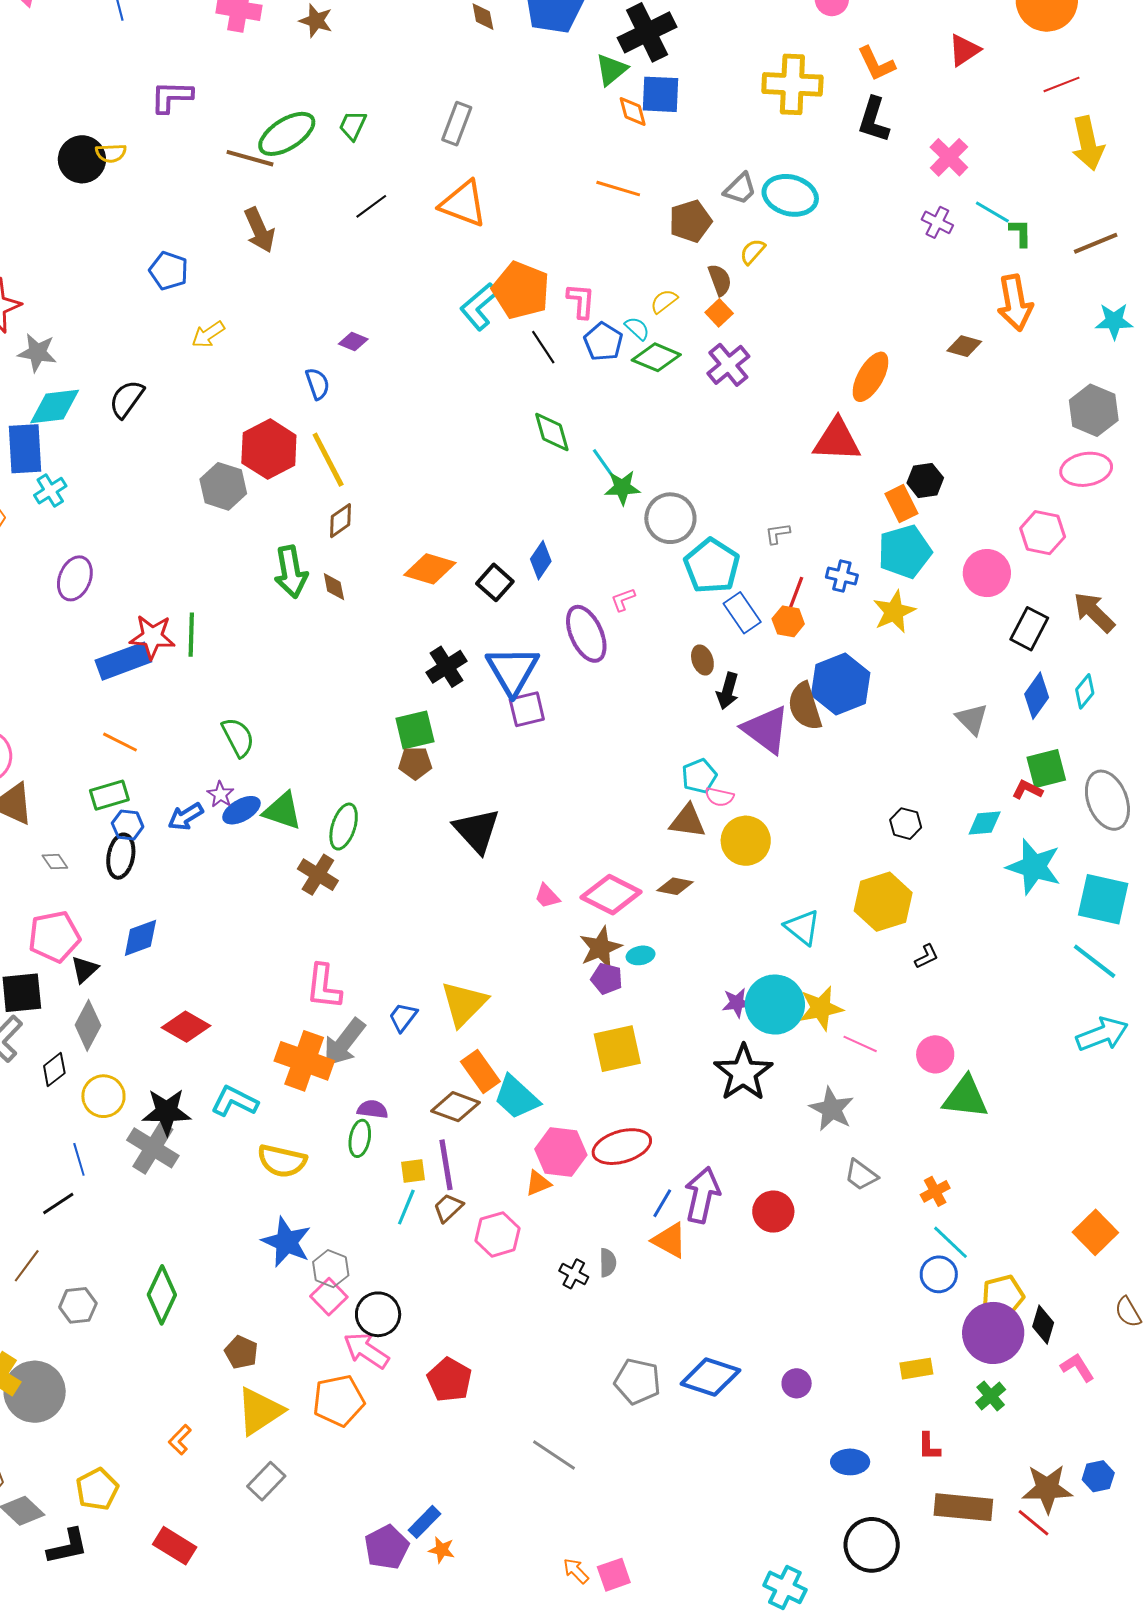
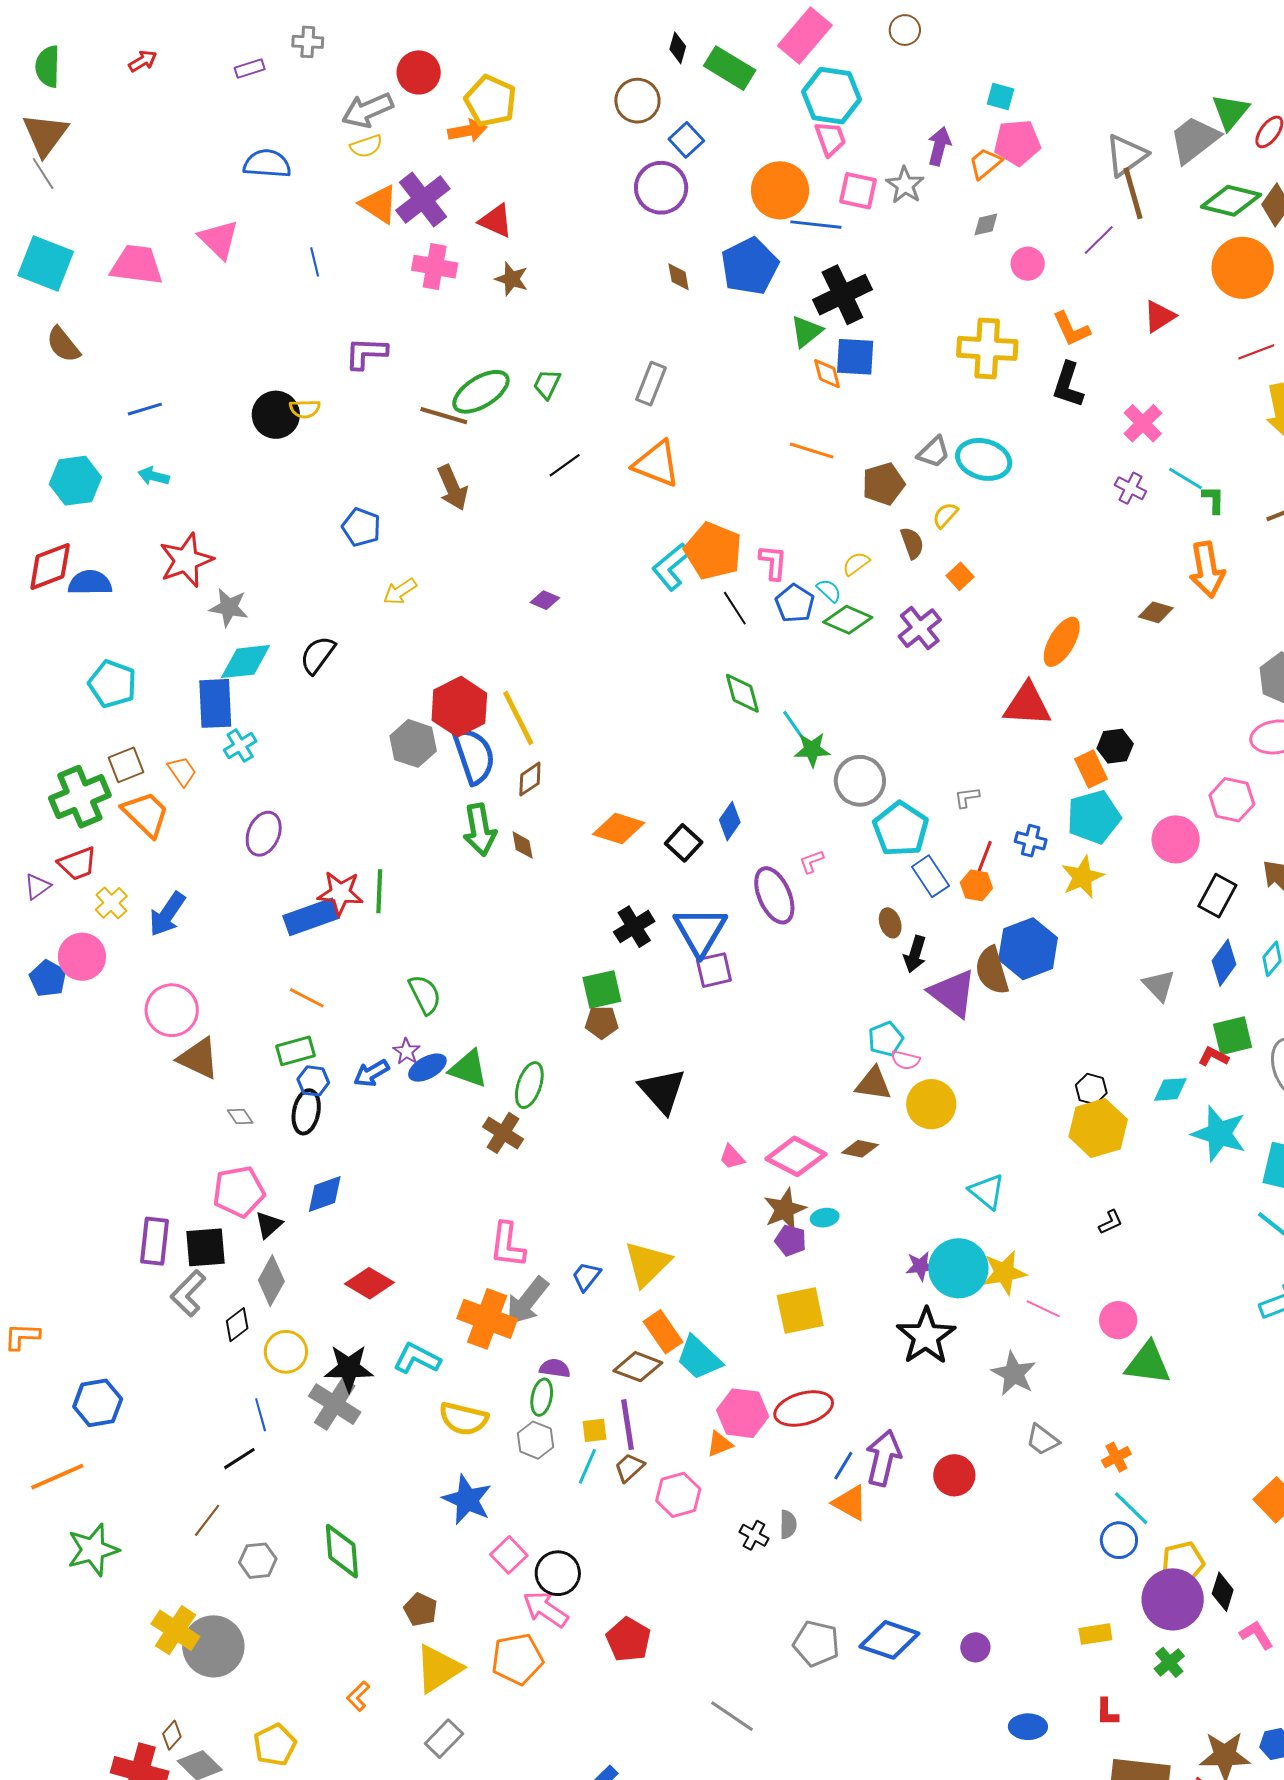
orange square: (719, 313) -> (960, 576), moved
blue semicircle: (318, 384) -> (474, 756), moved, size x1.8
yellow hexagon: (883, 902) -> (1098, 1128), moved
gray hexagon: (331, 1269) -> (535, 1440), moved
green diamond: (162, 1295) -> (342, 1551), turned -30

